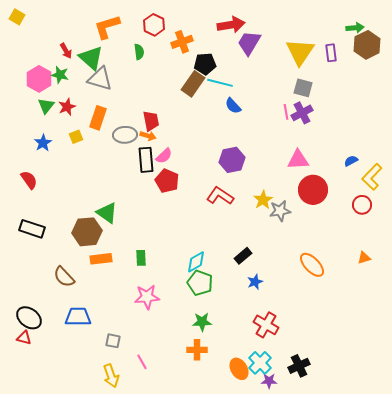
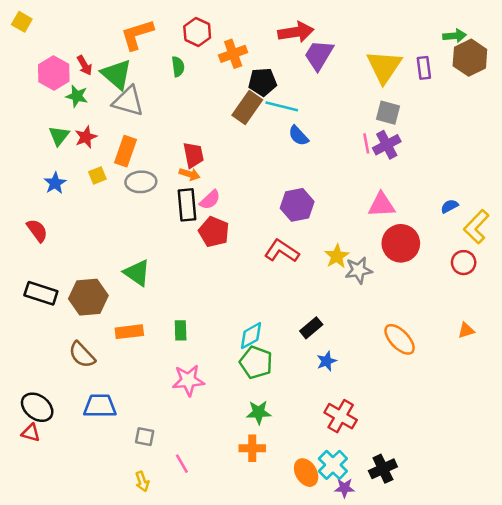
pink hexagon: (39, 79) -> (54, 73), moved
gray ellipse: (125, 135) -> (141, 182), moved
brown hexagon: (87, 232) -> (88, 297), moved
yellow arrow: (111, 376) -> (142, 482), size x0.7

